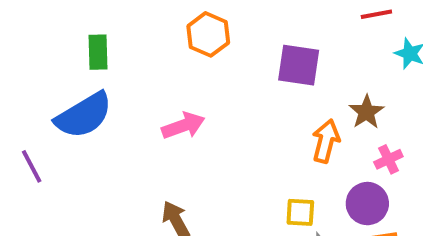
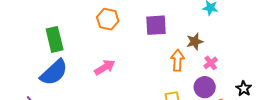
green rectangle: (98, 52) -> (55, 39), size x1.4
brown star: (366, 112) -> (195, 42), turned 30

